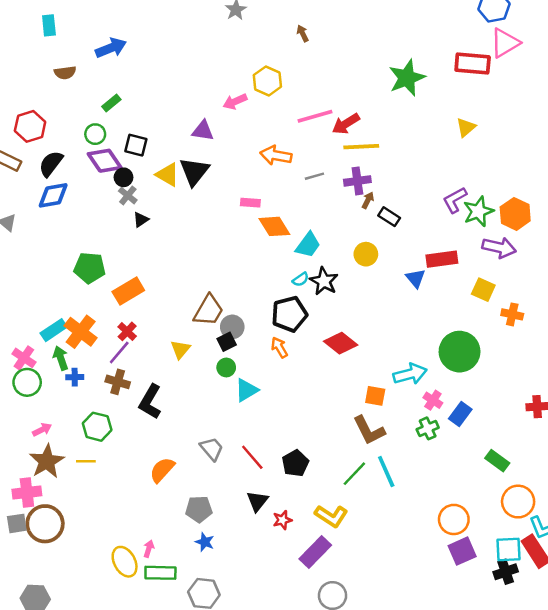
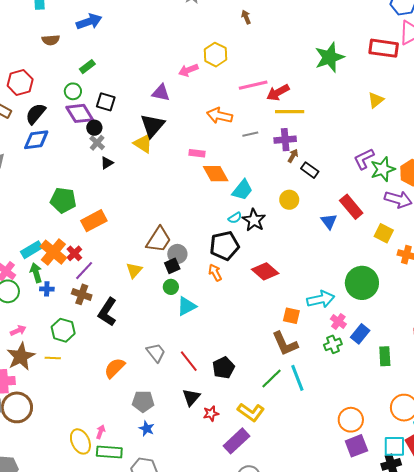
yellow triangle: (168, 175) -> (143, 143), moved
red rectangle: (442, 259) -> (351, 207), turned 55
red cross: (127, 331) -> (74, 253), moved
green rectangle: (497, 461) -> (385, 356), moved, turned 48

